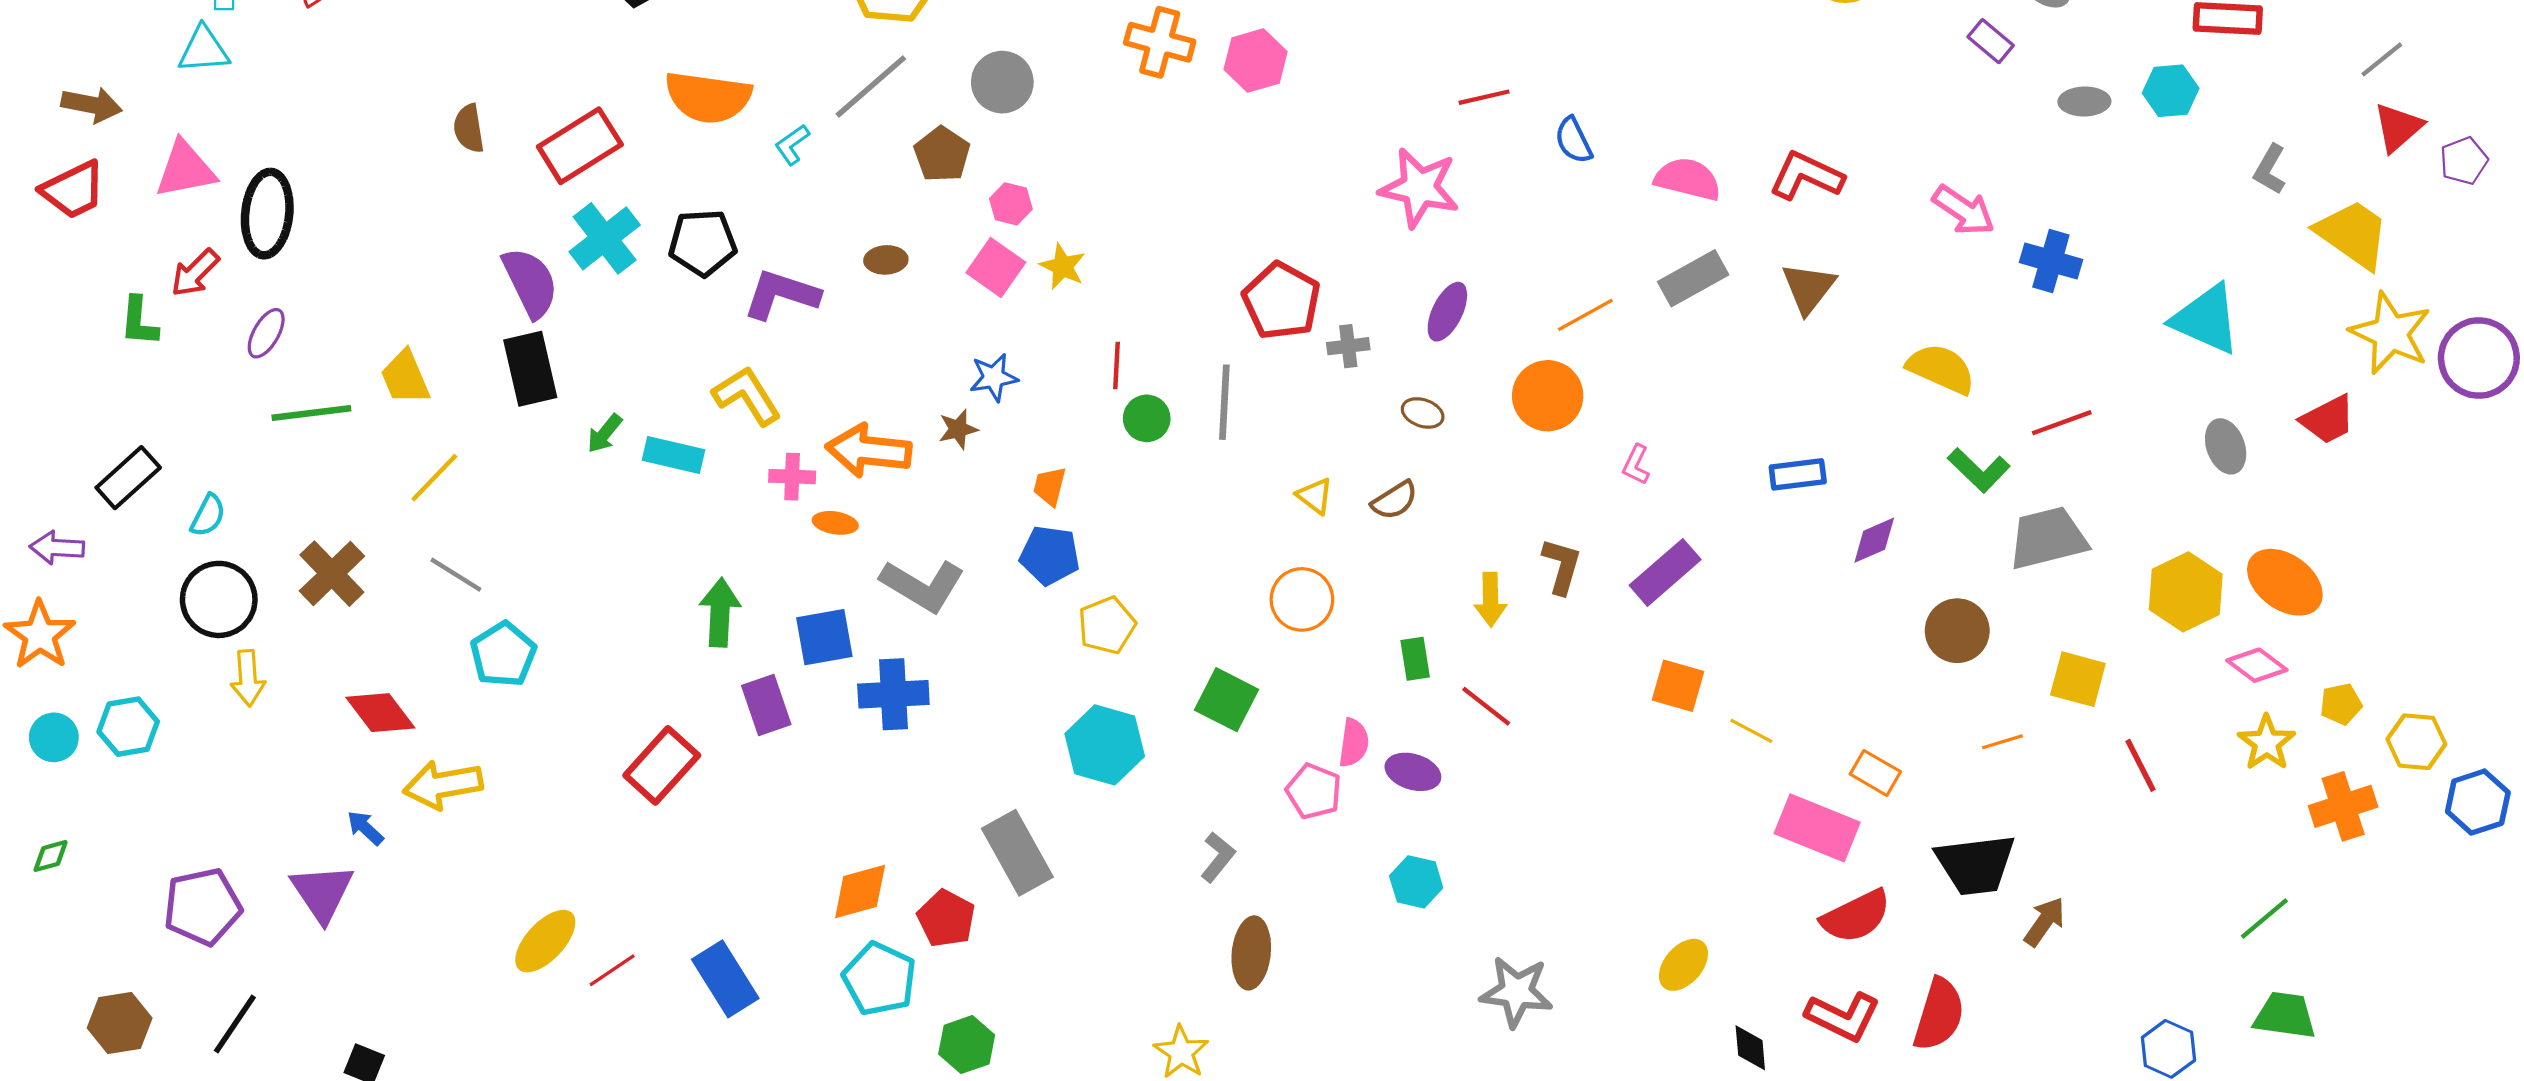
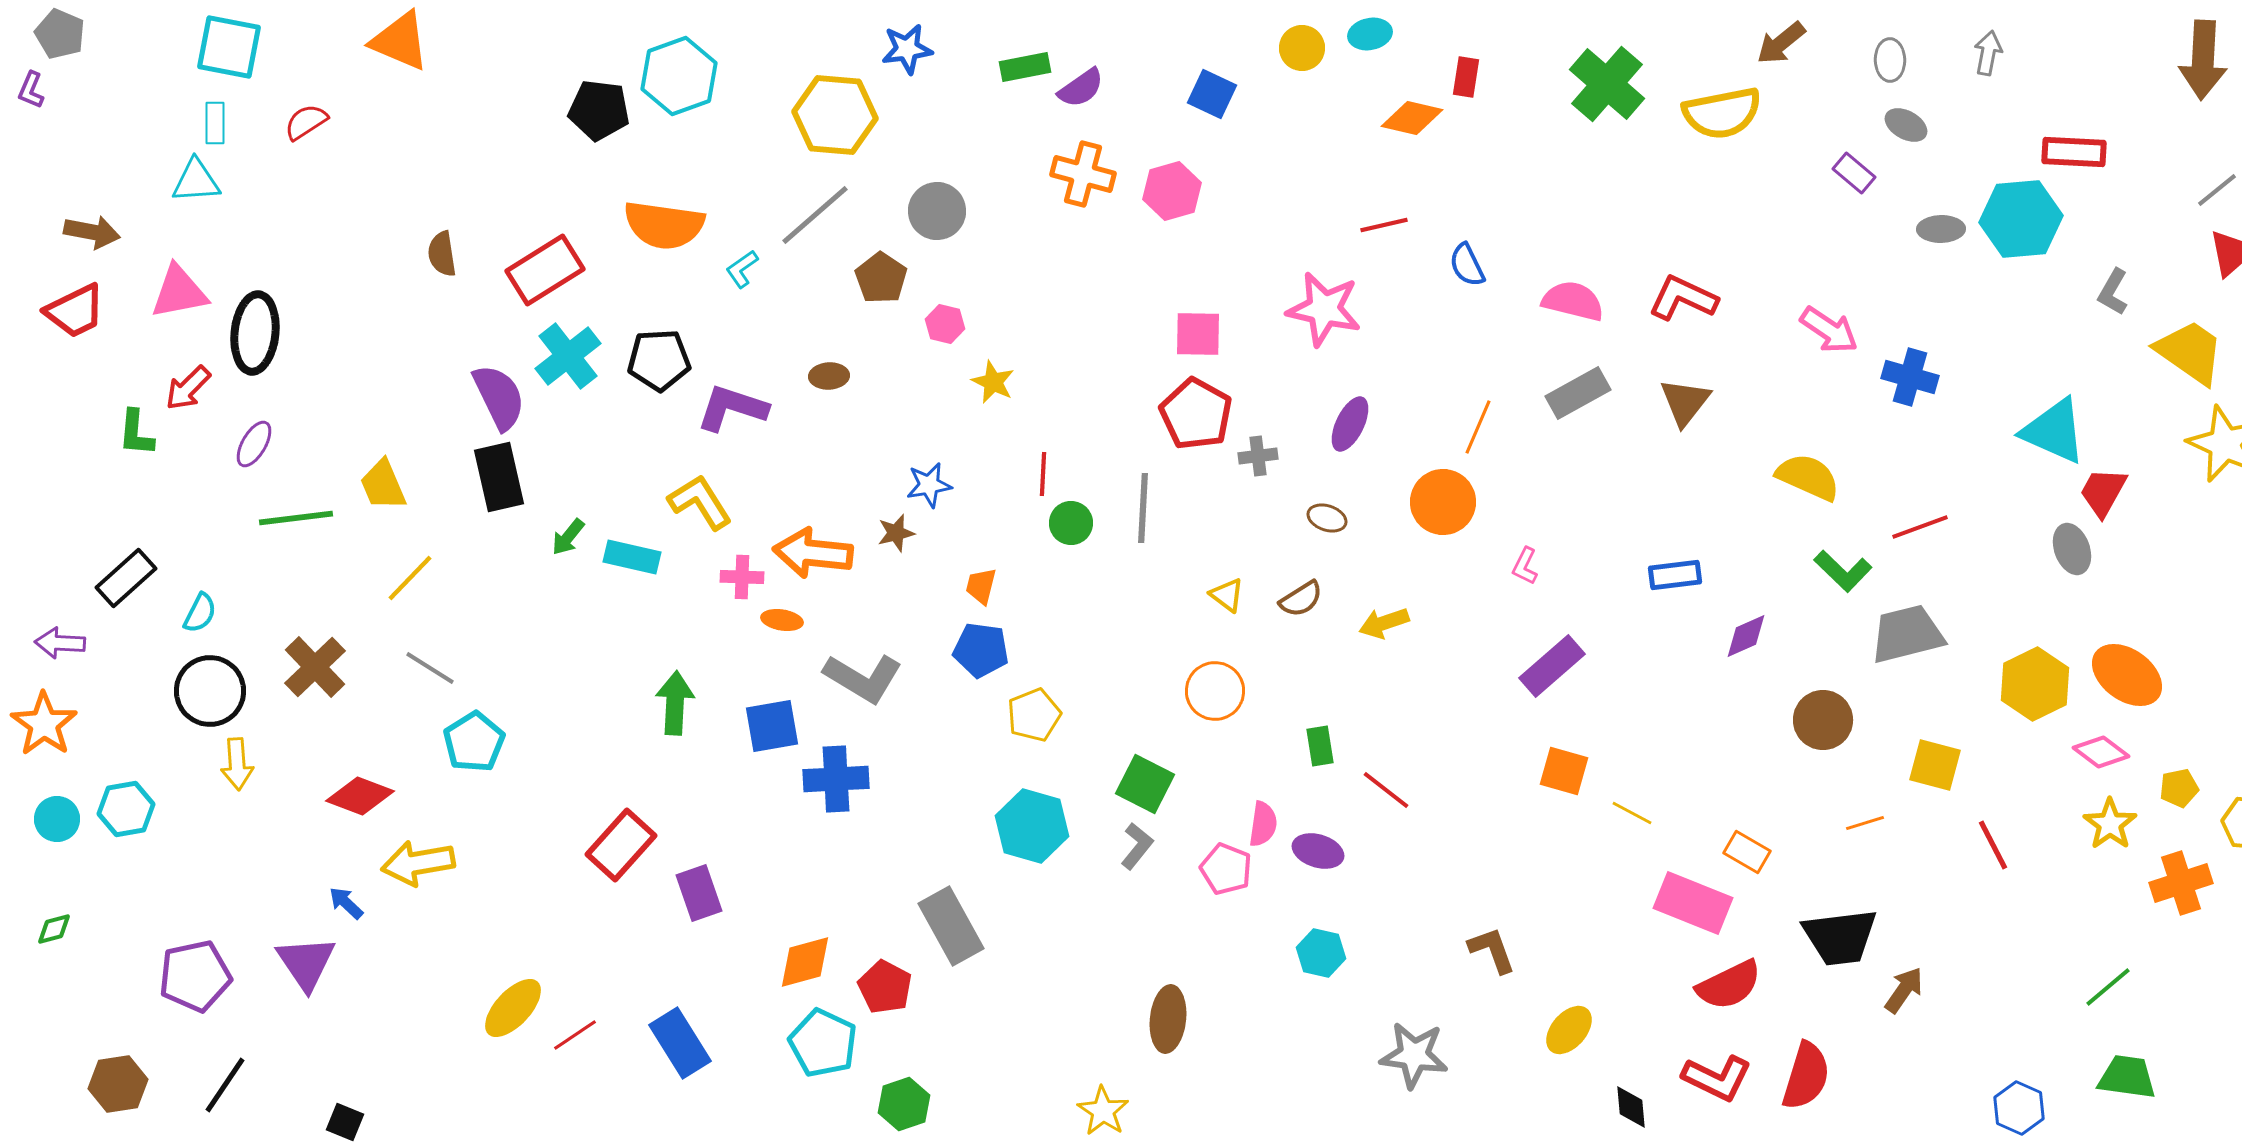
cyan hexagon: (2171, 91) -> (2021, 219), size x1.6
pink square: (996, 267) -> (1198, 334), moved, turned -34
orange line: (1585, 315) -> (1478, 427), turned -38
red trapezoid: (2328, 419) -> (2103, 492), moved, turned 146
brown L-shape: (1562, 566) -> (1492, 950), moved, turned -36
yellow arrow: (1491, 599) -> (1384, 623), moved, turned 72
purple rectangle: (766, 705) -> (699, 893), moved
red diamond: (380, 713) -> (360, 796), turned -32
gray L-shape: (1218, 857) -> (1137, 846), moved

